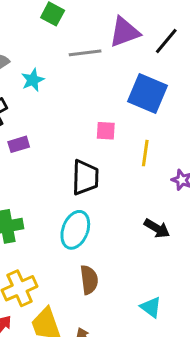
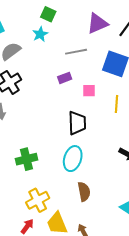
gray line: (85, 53) -> (76, 52), moved
cyan star: (33, 80) -> (40, 34), moved
purple rectangle: (19, 144) -> (65, 78), moved

